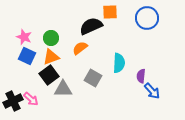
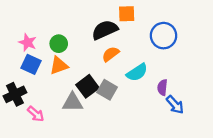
blue circle: (147, 18) -> (164, 36), moved
orange semicircle: (80, 48) -> (111, 54), moved
cyan semicircle: (119, 63) -> (137, 72), turned 54
black square: (49, 75) -> (87, 86), moved
black cross: (13, 101) -> (15, 94), moved

